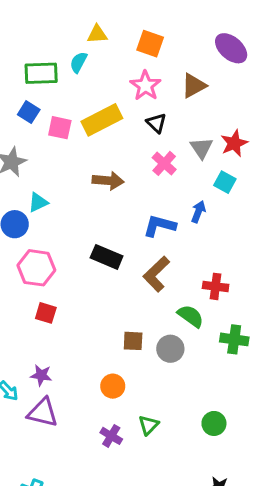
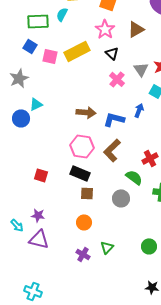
brown arrow: (108, 181) -> (86, 112), moved
black rectangle: (107, 257) -> (80, 173), moved
pink hexagon: (36, 268) -> (82, 146), moved
red cross: (216, 286) -> (150, 158), turned -35
brown square: (133, 341) -> (87, 193), moved

